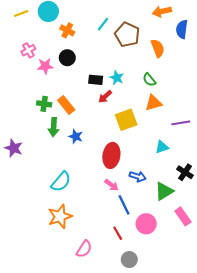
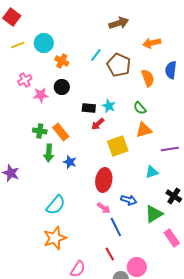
blue semicircle: (182, 29) -> (171, 70), moved
pink circle: (146, 224) -> (137, 267), moved

